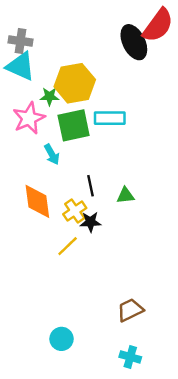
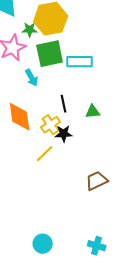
cyan rectangle: (110, 118) -> (80, 62), moved
brown trapezoid: (130, 310) -> (97, 181), moved
cyan circle: (62, 339) -> (43, 244), moved

